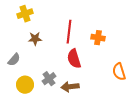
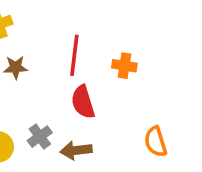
orange semicircle: (119, 72) -> (156, 142), moved

